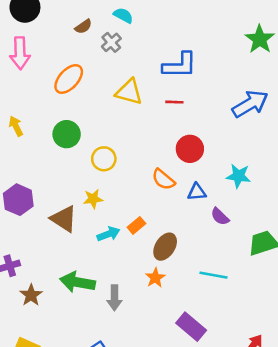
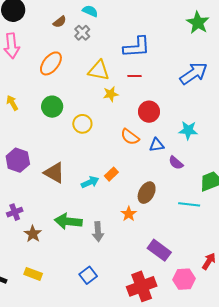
yellow star: (93, 199) -> (111, 94), moved
brown ellipse: (165, 247) -> (147, 193), moved
cyan line: (214, 275) -> (189, 204), moved

